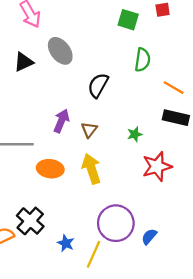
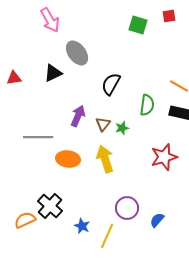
green semicircle: (143, 60) -> (147, 105), moved
black triangle: (24, 62) -> (53, 73), moved
green star: (135, 134) -> (122, 128), moved
purple circle: (116, 223) -> (127, 208), size x0.7

